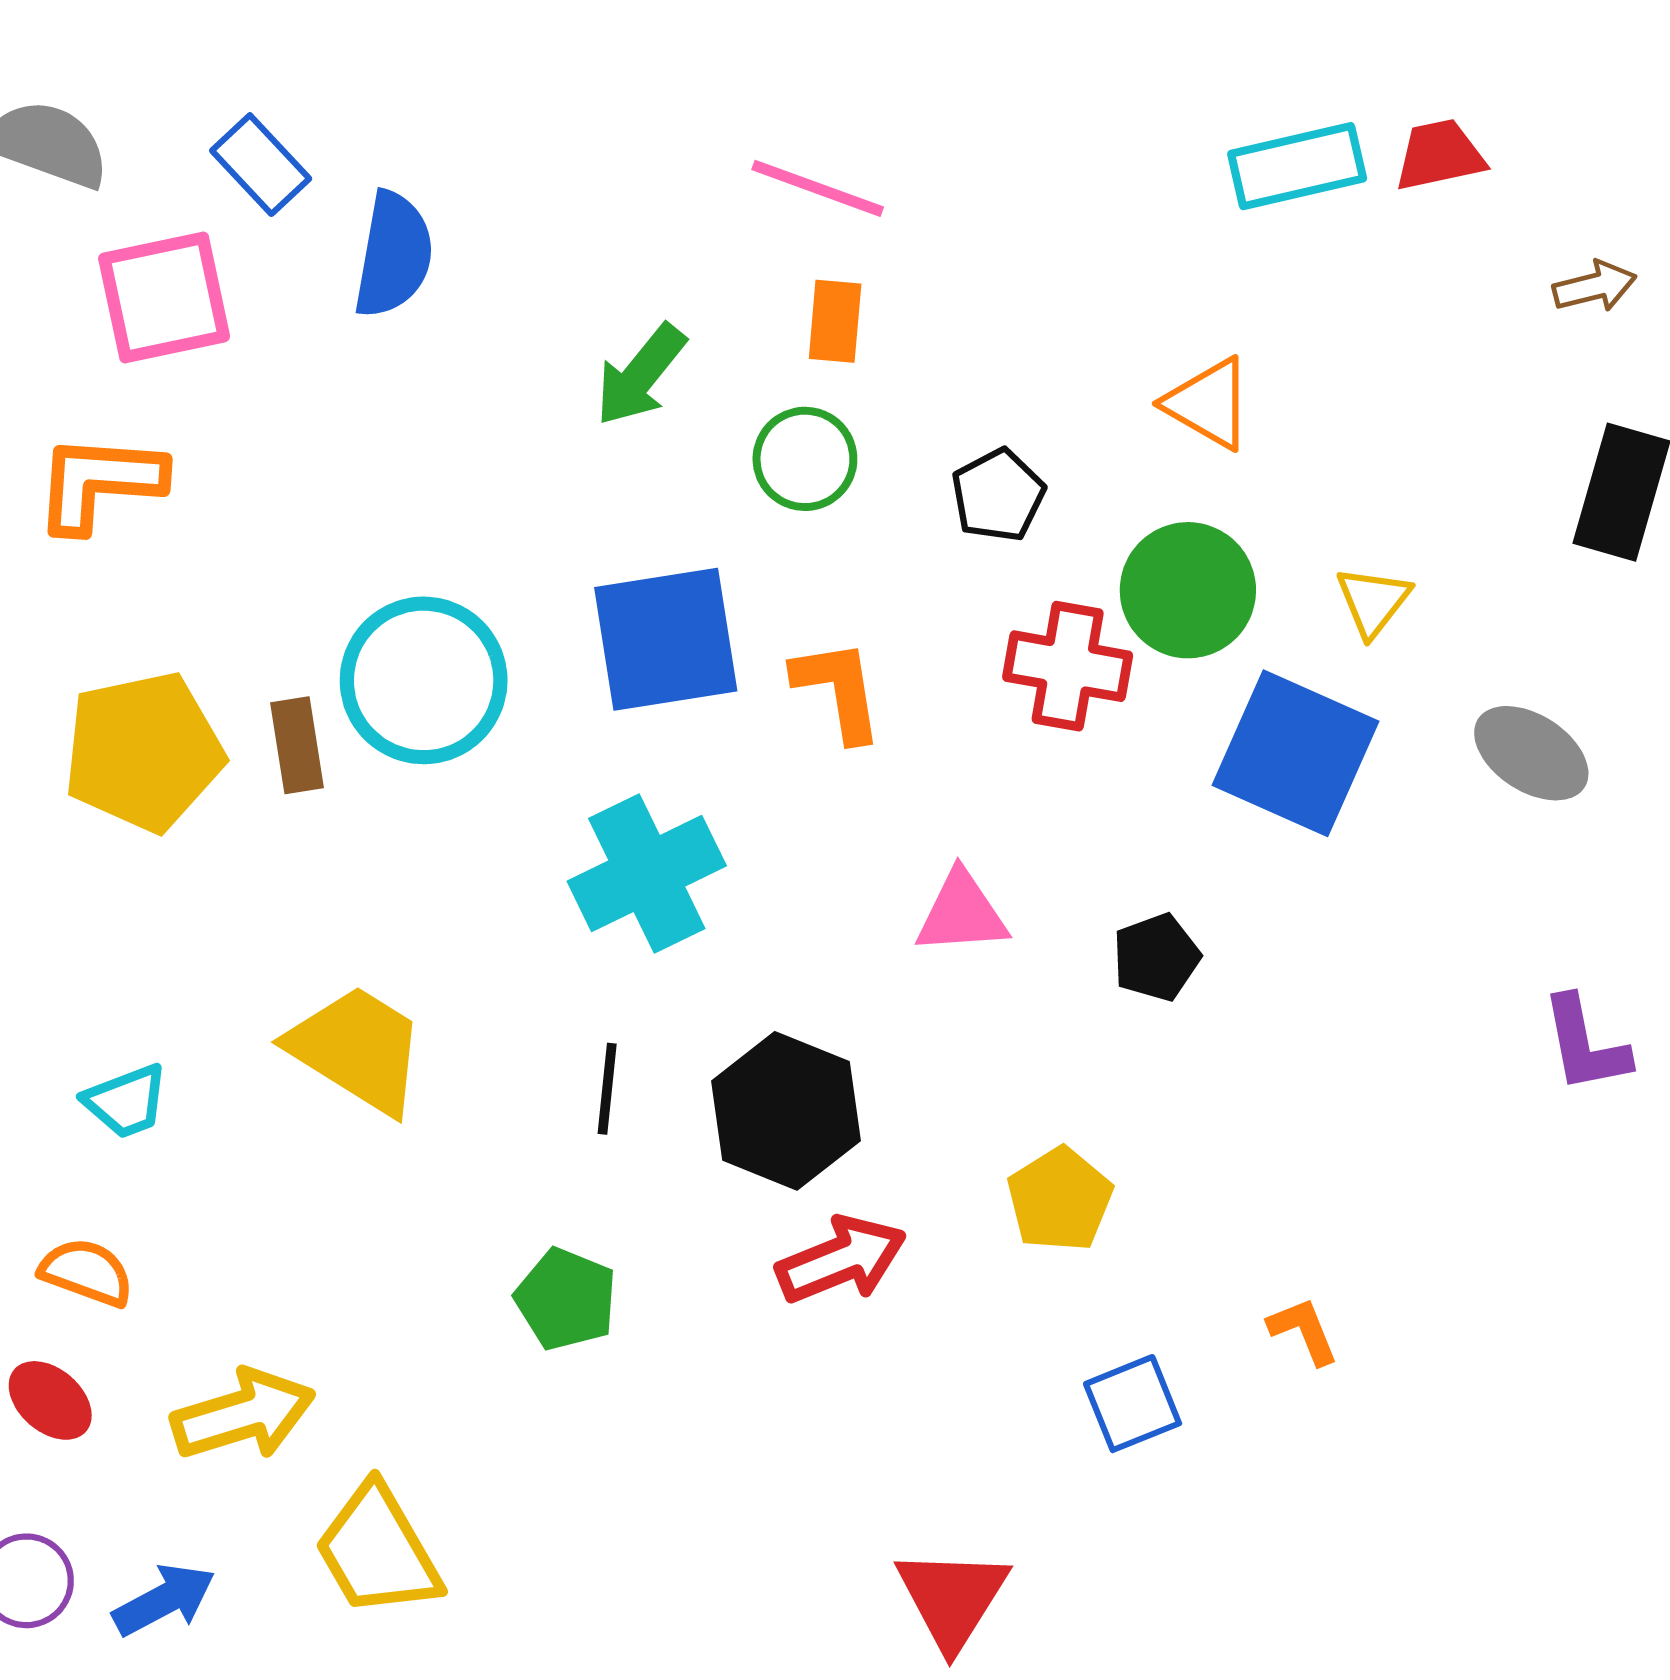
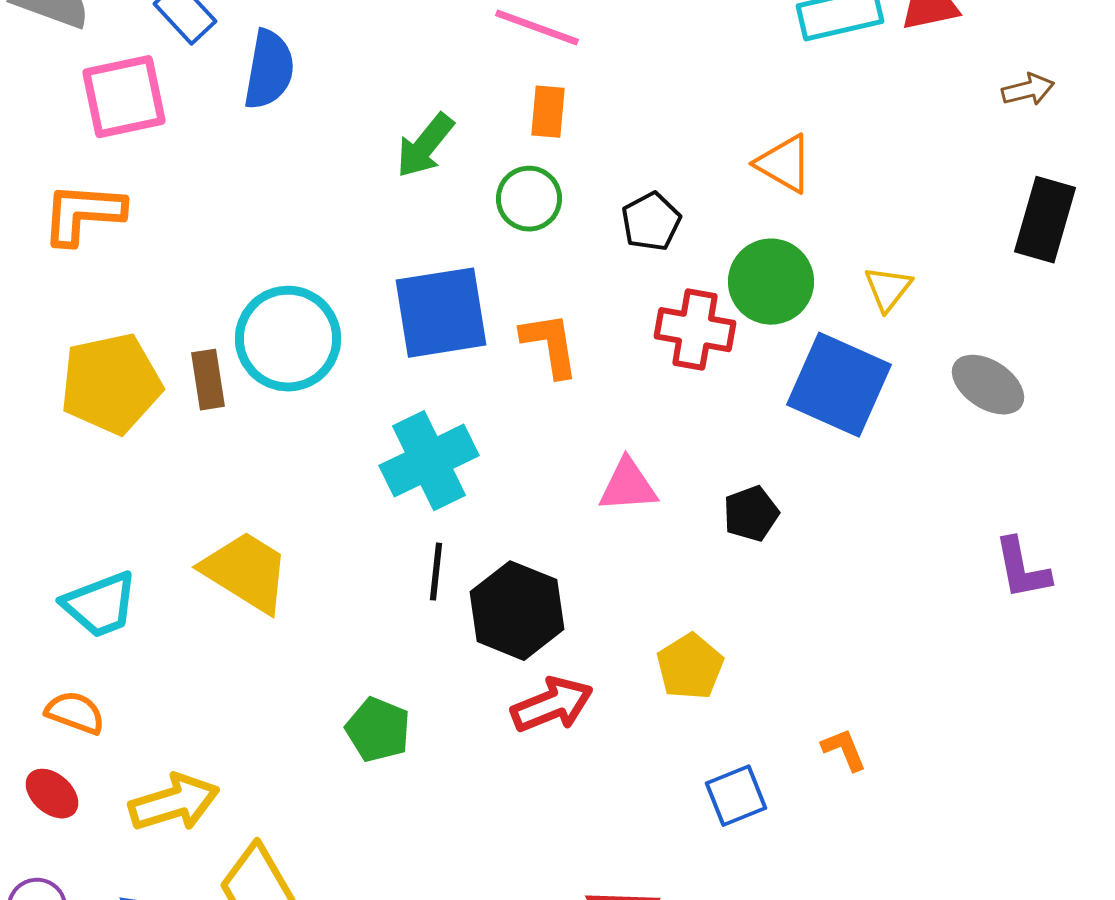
black line: (607, 1089) -> (436, 572), moved
cyan trapezoid: (126, 1101) -> (100, 605), size x1.4

